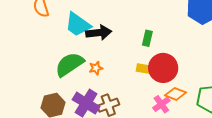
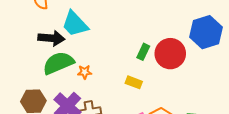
black arrow: (99, 33) -> (51, 38), moved
red circle: (163, 68) -> (170, 54), moved

